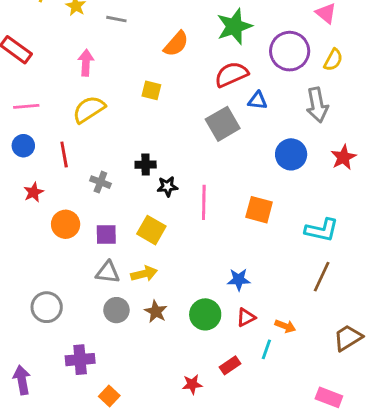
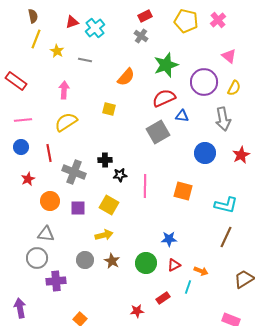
gray cross: (100, 182) -> (74, 172), size x1.6
gray triangle: (108, 272) -> (46, 234), moved
purple cross: (80, 360) -> (56, 281), moved

